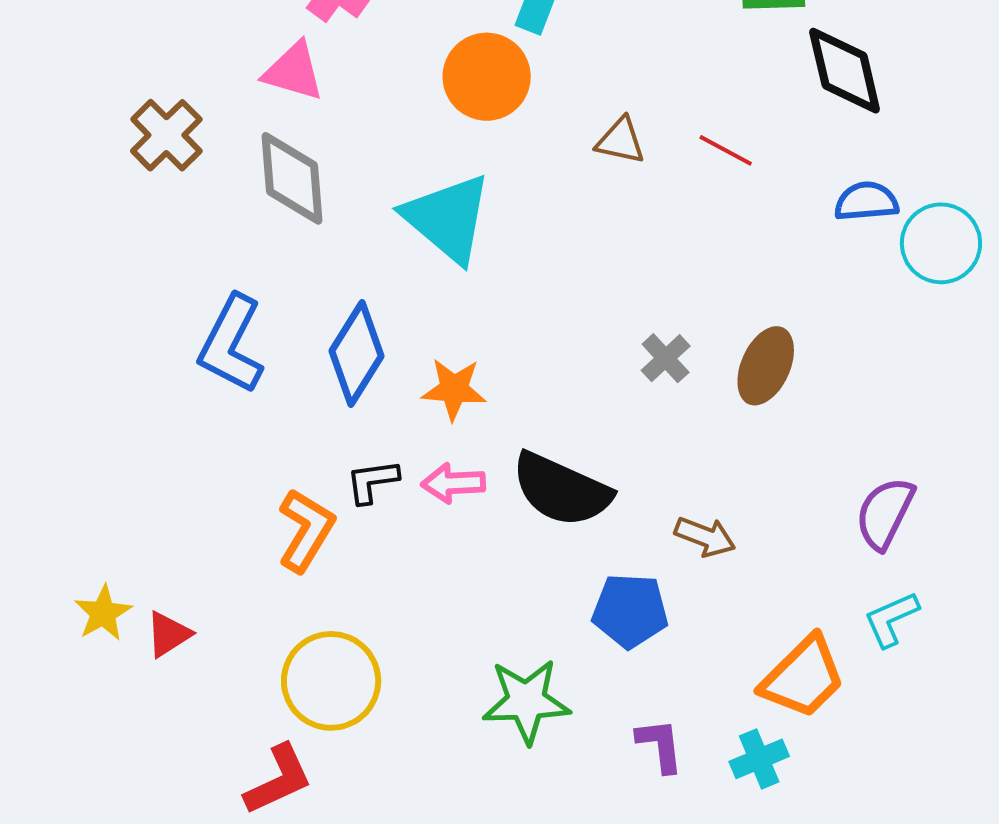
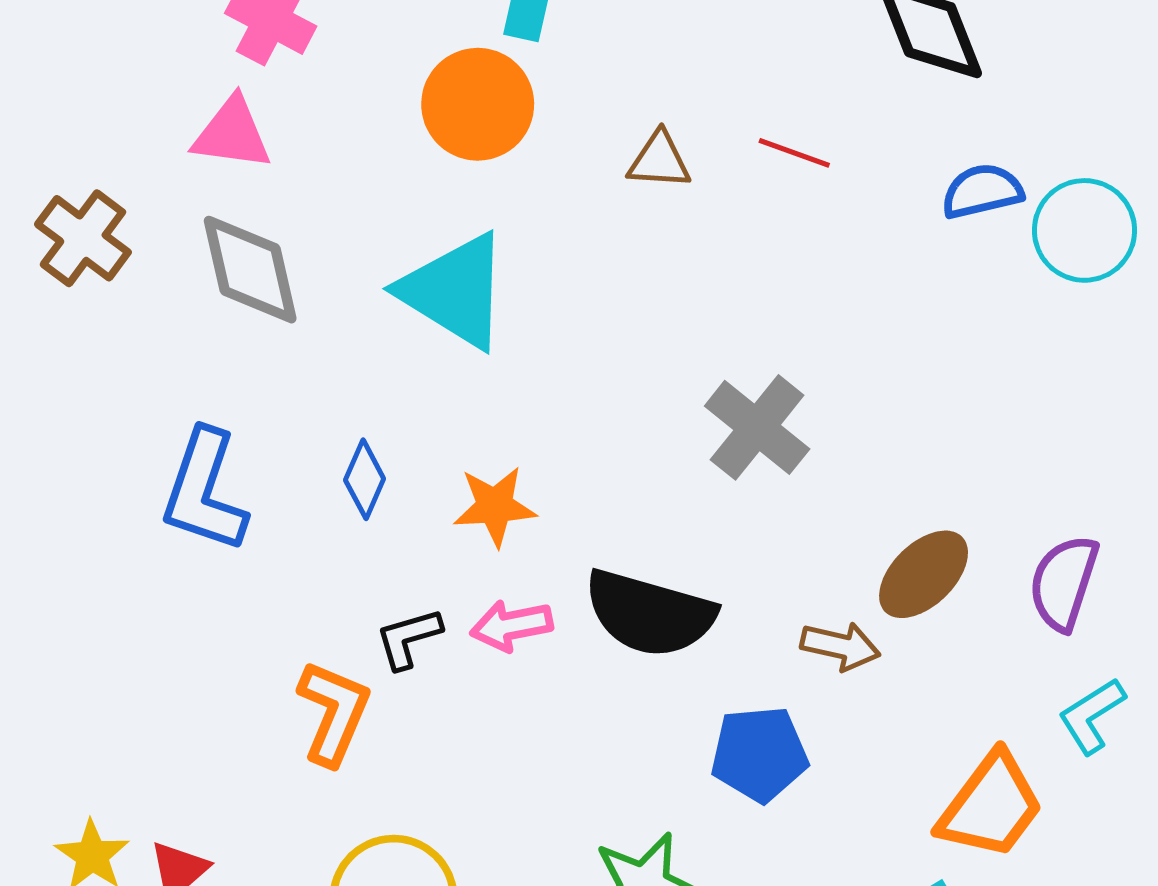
blue diamond: (356, 354) -> (365, 479), size x0.6
gray cross: (666, 358) -> (757, 427), size x1.6
brown ellipse: (766, 366) -> (924, 574), moved, turned 30

